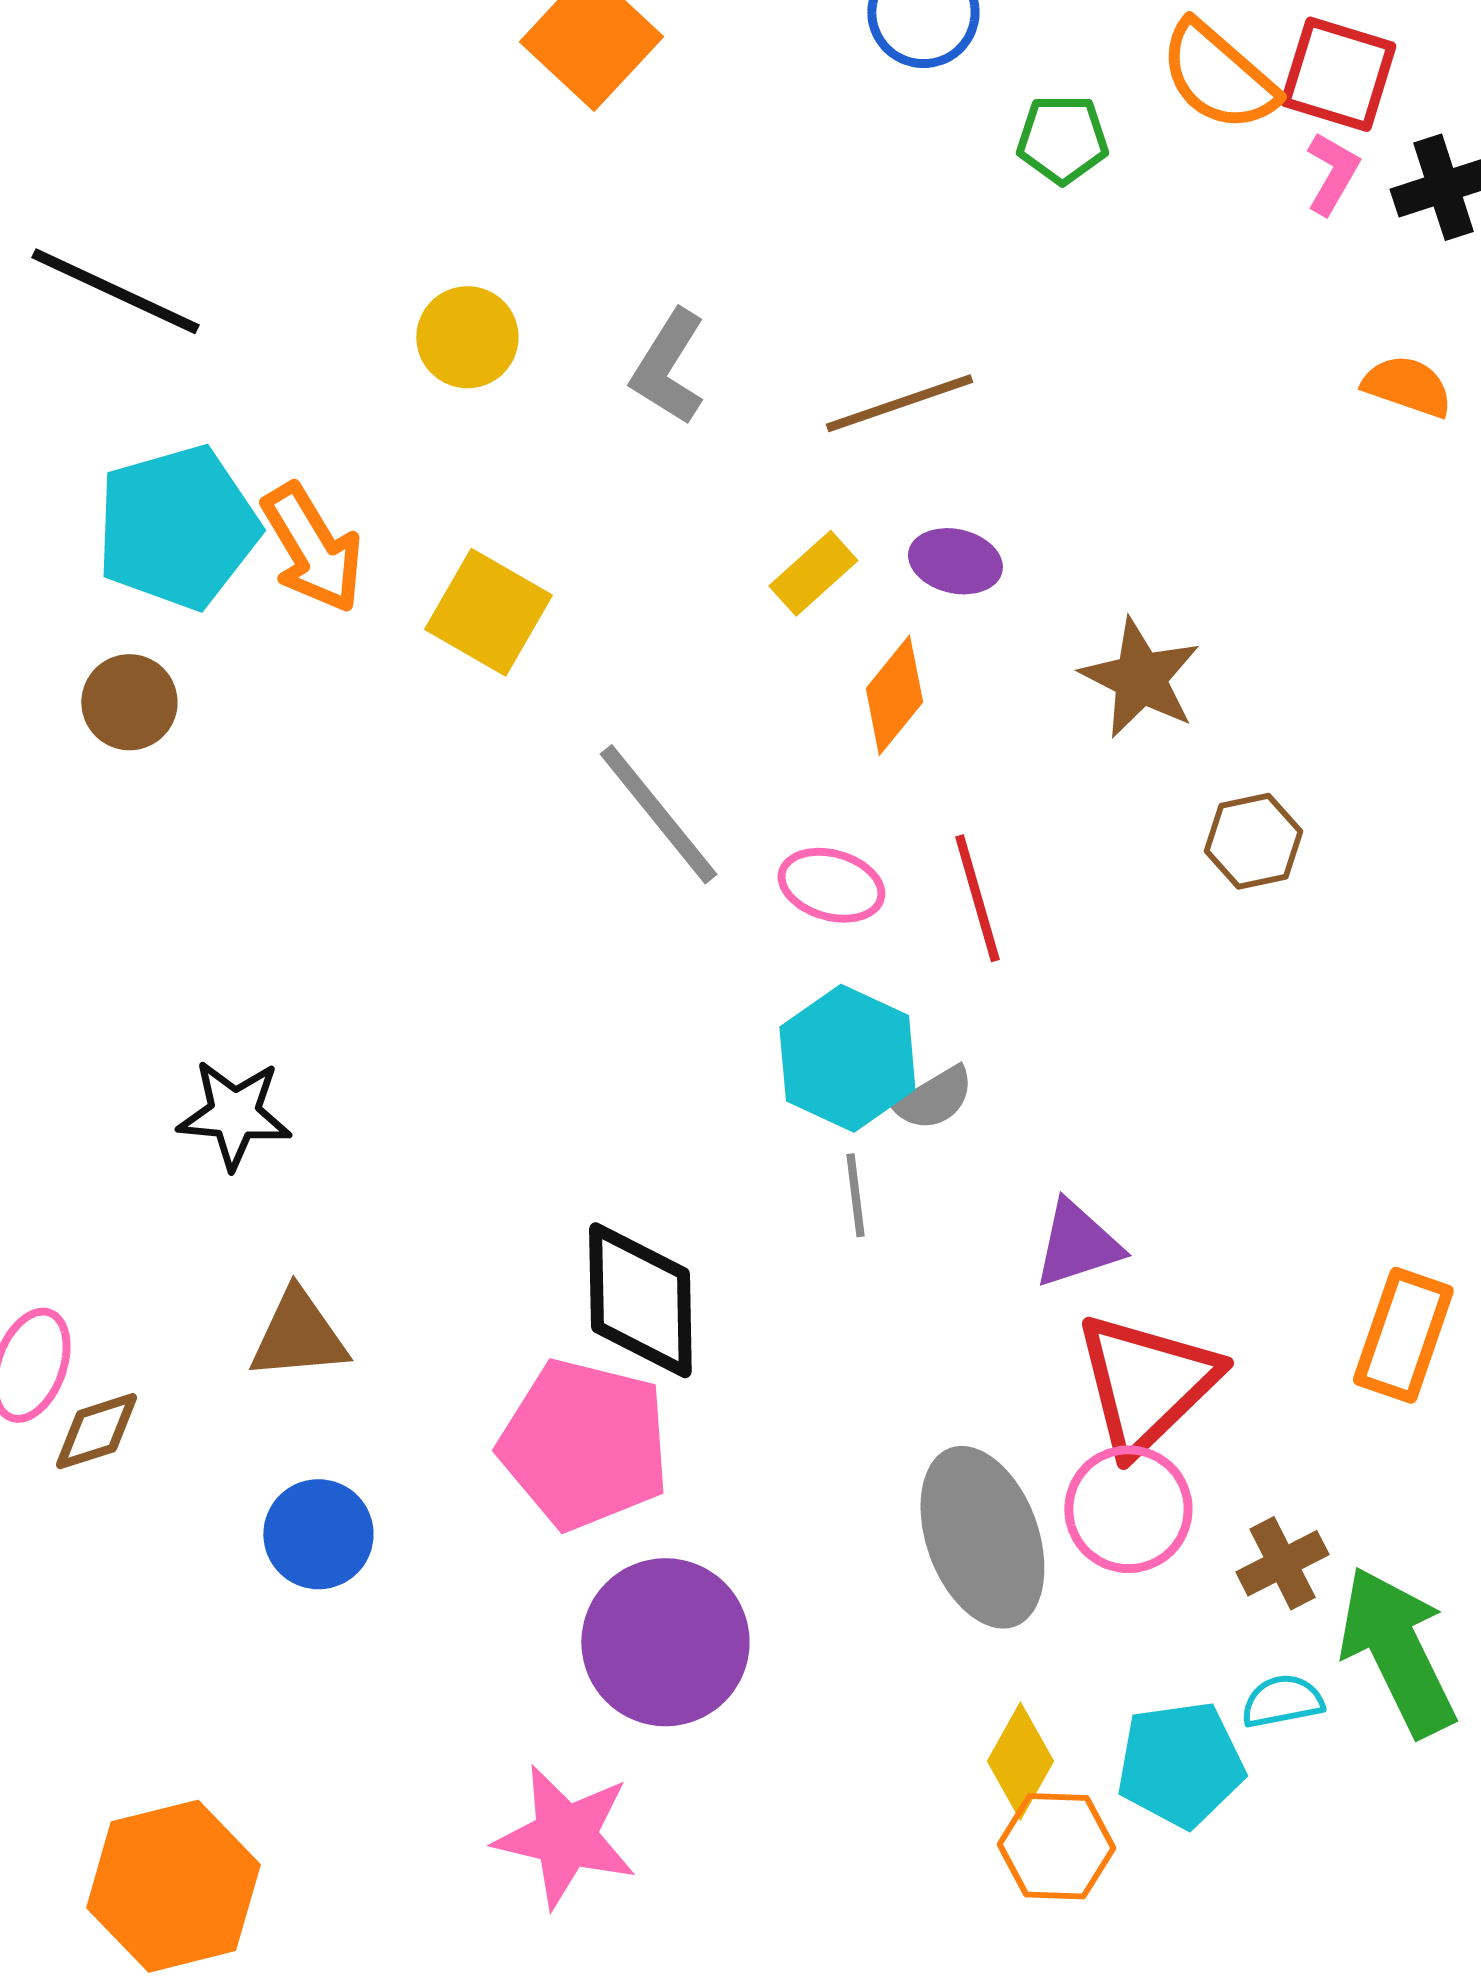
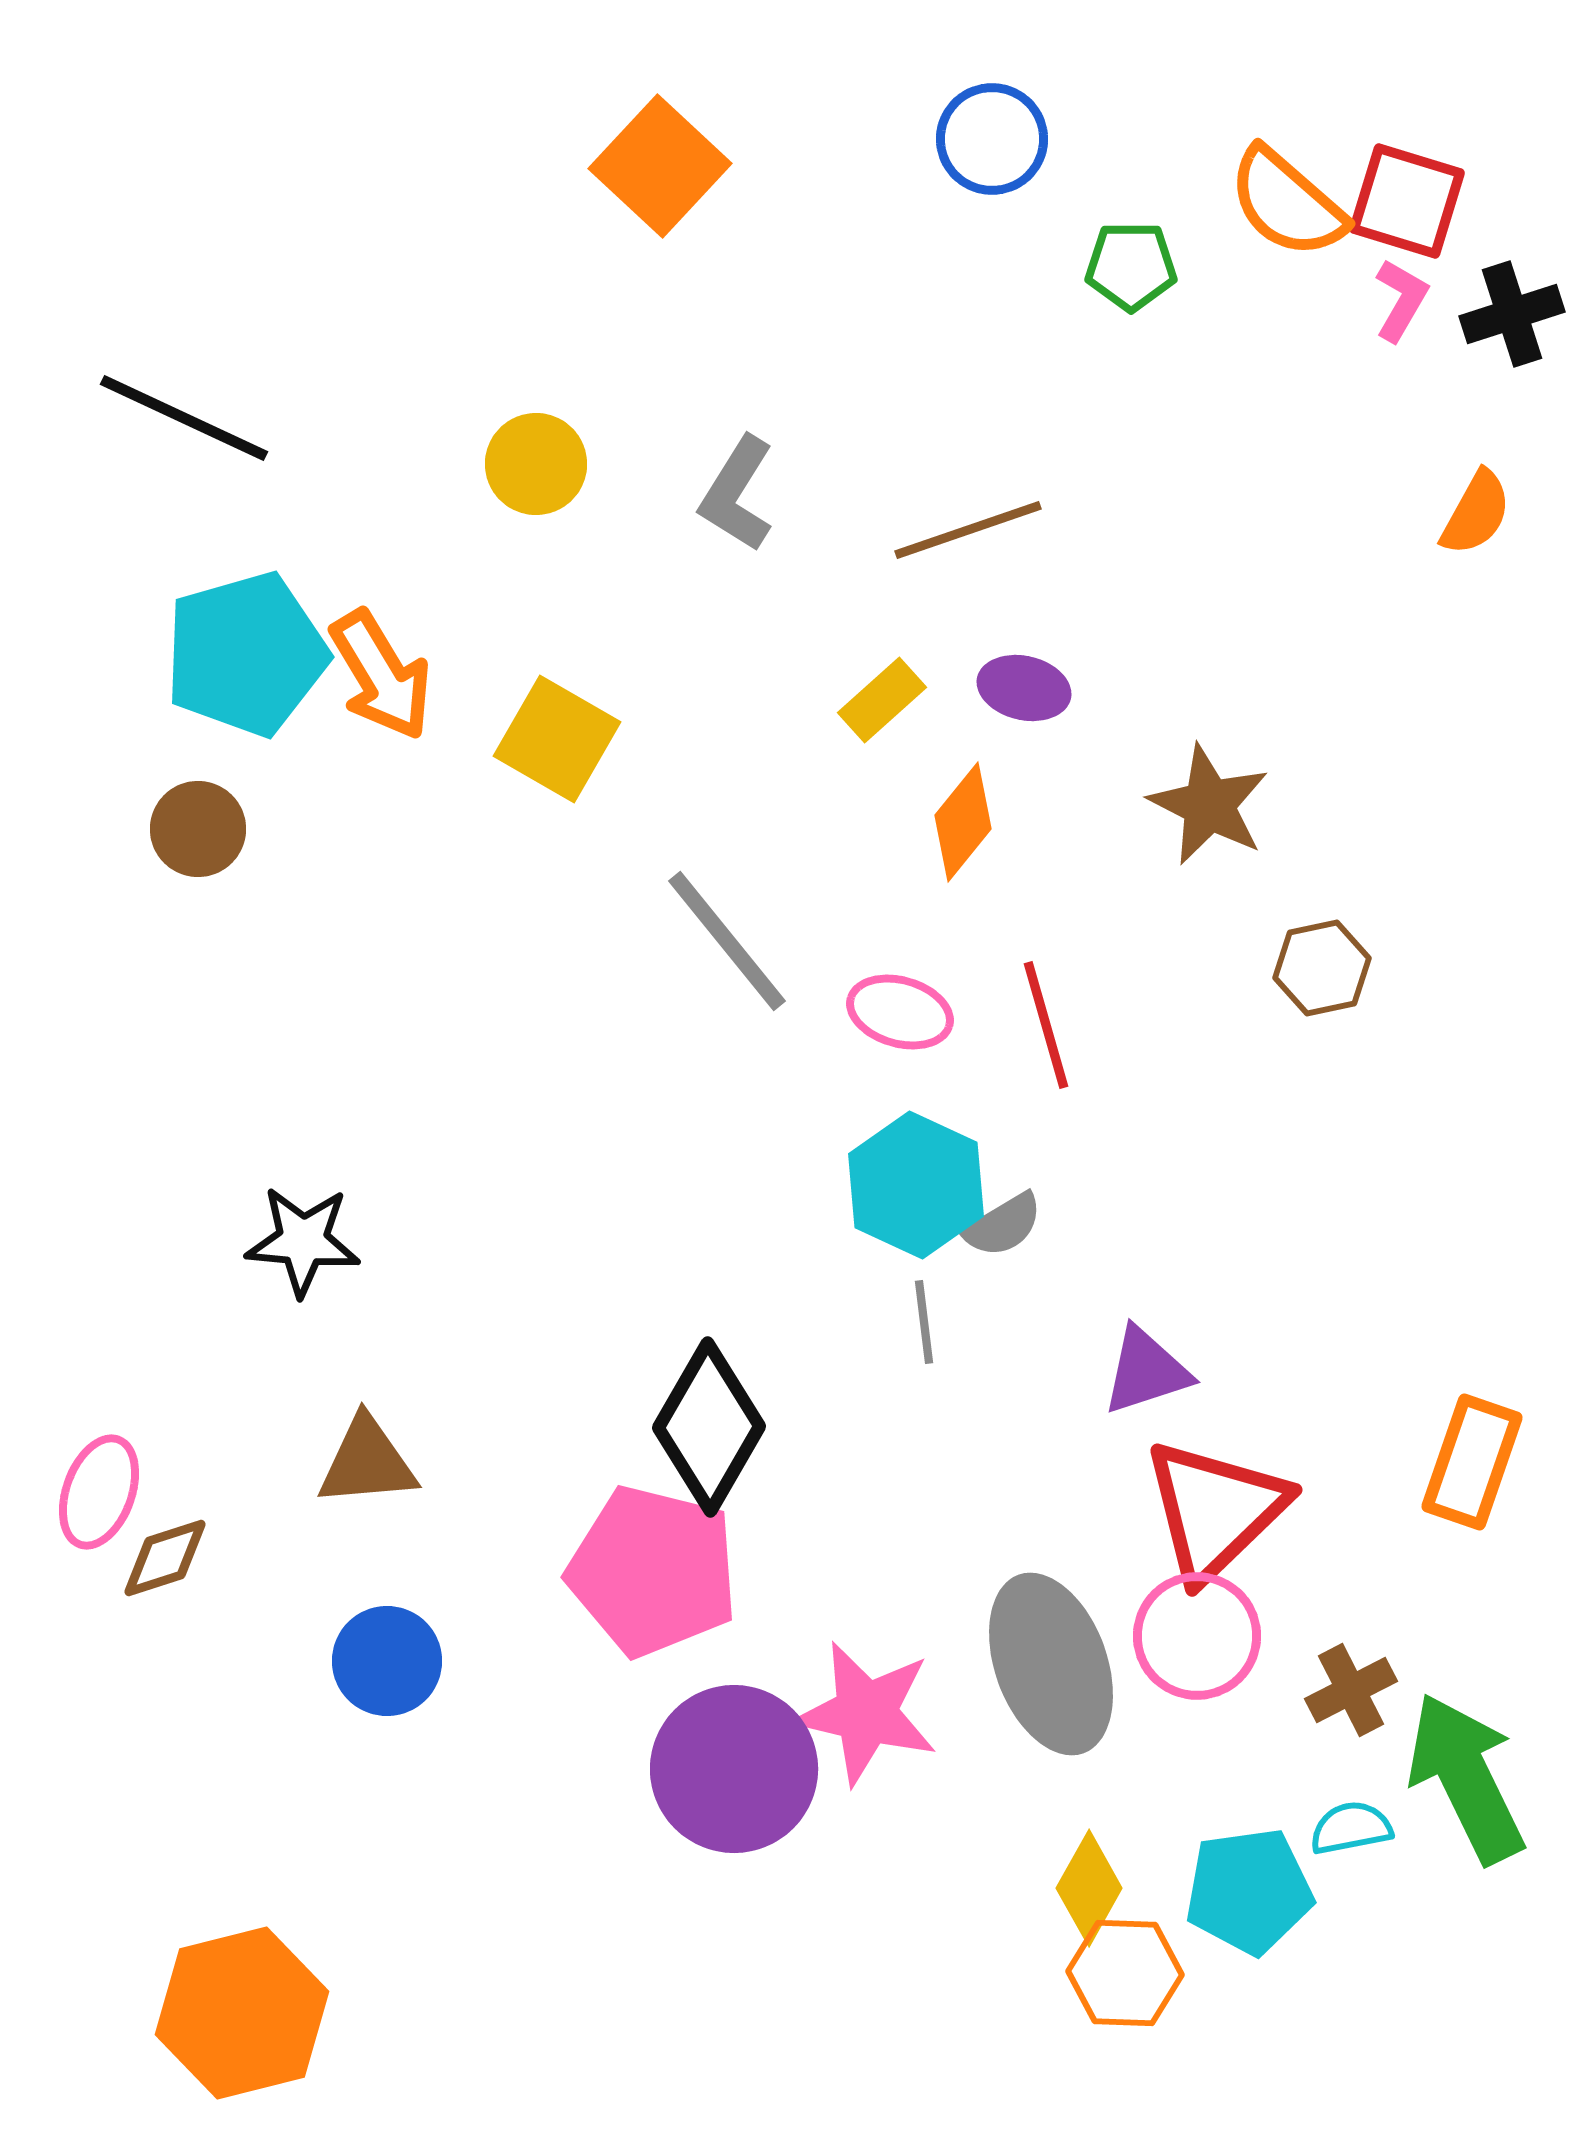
orange semicircle: (1407, 386) -> (1476, 513), turned 100
black diamond: (640, 1300) -> (709, 1427), turned 31
pink star: (565, 1836) -> (866, 1713), moved

